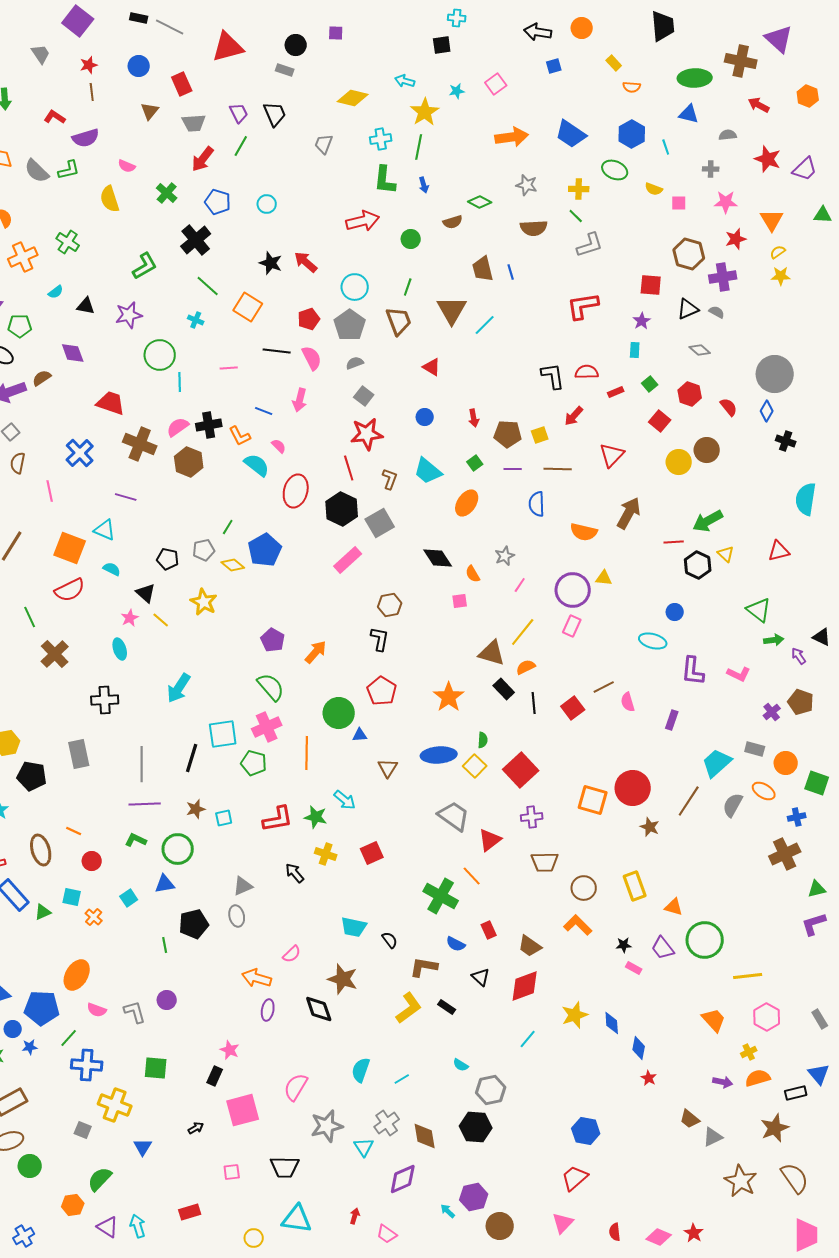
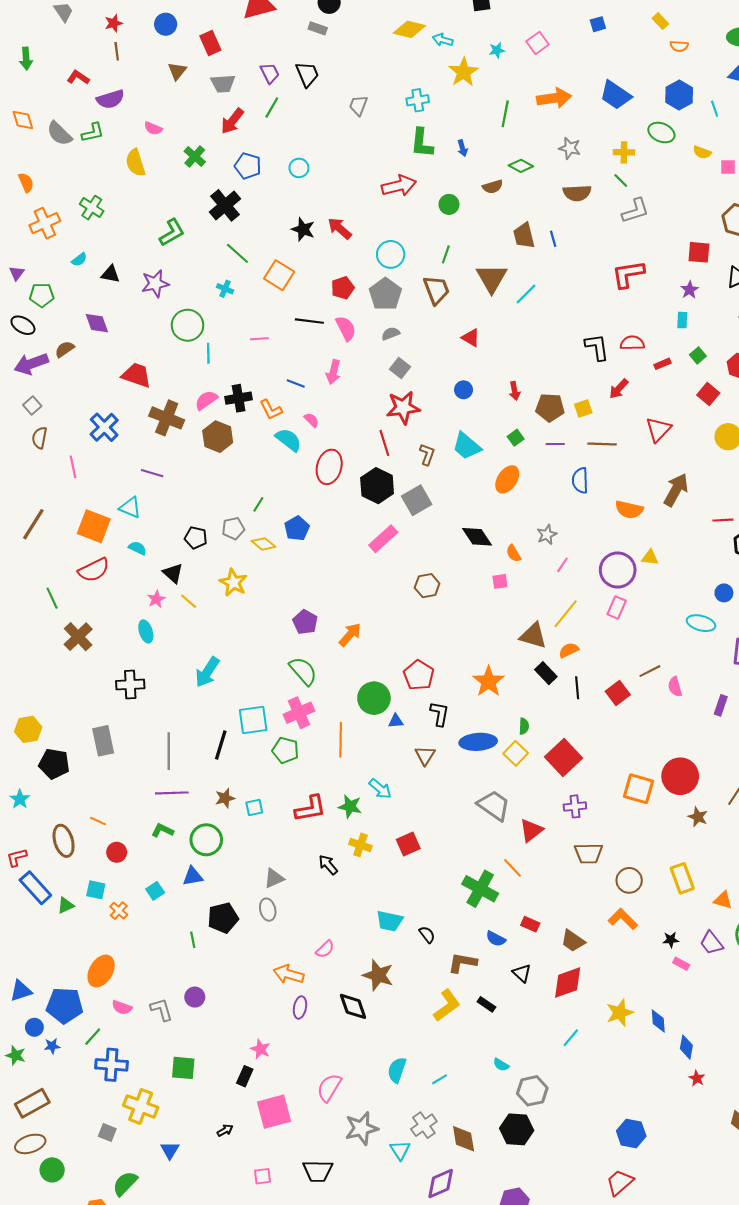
yellow diamond: (353, 98) -> (409, 29), moved
green line: (419, 147) -> (505, 114), moved
blue pentagon: (265, 550) -> (297, 528), size x0.7
black L-shape: (380, 639) -> (440, 714), moved
red rectangle: (489, 930) -> (530, 924), turned -42

